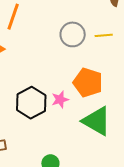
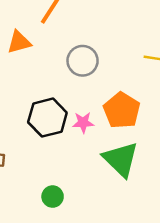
gray circle: (73, 34) -> (83, 61), moved

